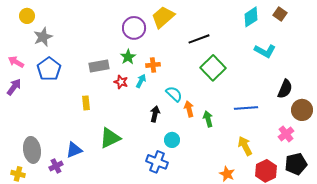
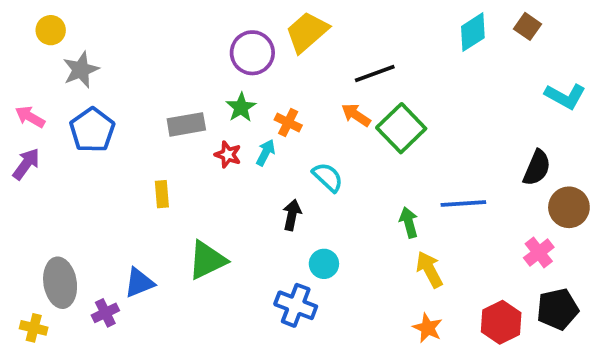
cyan L-shape: (265, 51) -> (565, 96), moved
orange cross: (153, 65) -> (288, 123), turned 32
orange arrow: (189, 109) -> (356, 115), moved, turned -42
green arrow: (208, 119) -> (409, 222), moved
yellow arrow: (245, 146) -> (429, 270), moved

